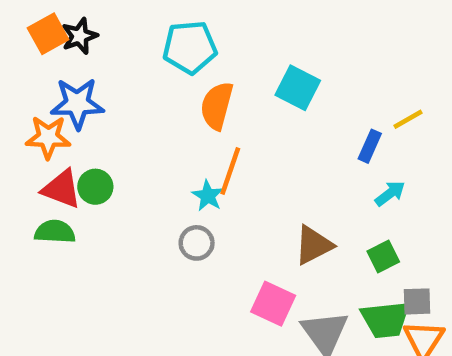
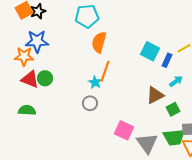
cyan square: (298, 88) -> (150, 51), moved
green semicircle: (55, 232) -> (27, 110), moved
brown triangle: (314, 245) -> (155, 95), moved

